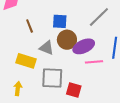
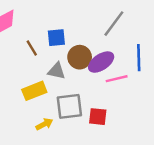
blue square: (60, 21) -> (56, 38), moved
yellow rectangle: (26, 61) -> (34, 91), turned -30
yellow arrow: (18, 89) -> (44, 124), moved, turned 64

